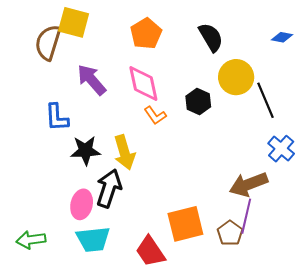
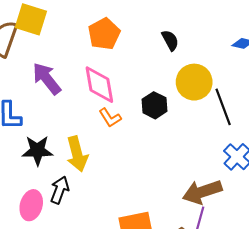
black semicircle: (211, 37) -> (170, 40), size x0.7
black arrow: (109, 188) -> (60, 190), size x0.7

